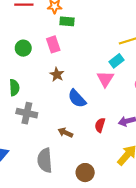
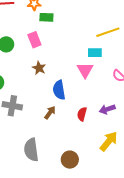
cyan rectangle: (116, 61) -> (95, 53), turned 40
blue semicircle: (77, 99) -> (59, 90), turned 36
brown arrow: (65, 133) -> (50, 113), moved, turned 104

